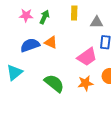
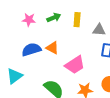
green arrow: (44, 17) -> (54, 18), moved, turned 40
pink trapezoid: (87, 57) -> (75, 65), moved

